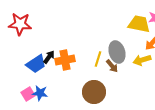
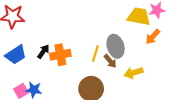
yellow arrow: (142, 60) -> (134, 73), moved
blue trapezoid: (36, 64) -> (16, 55), moved

